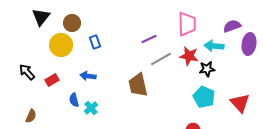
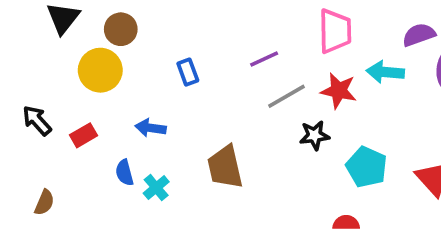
blue rectangle: (95, 42) -> (188, 72), moved
black star: (207, 69) -> (314, 135), moved
brown trapezoid: (138, 85) -> (225, 167), moved

